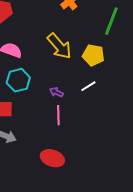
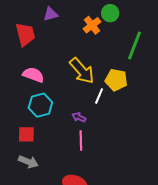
white line: (88, 86) -> (99, 96), moved, turned -35

